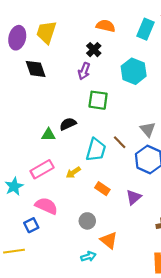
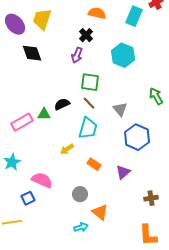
purple ellipse: (17, 38) -> (15, 24), turned -55
gray triangle: (148, 129) -> (120, 109), moved
brown line: (120, 142) -> (89, 103), moved
pink rectangle: (42, 169) -> (22, 122), moved

